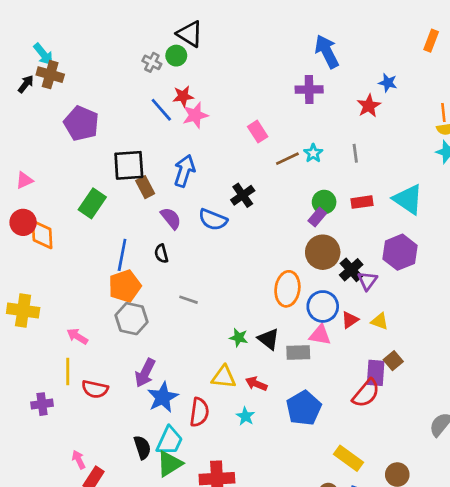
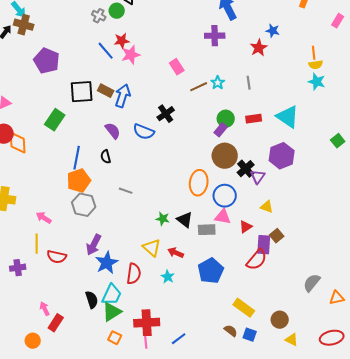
brown rectangle: (145, 187) -> (106, 91), moved, turned -35
red triangle: (350, 320) -> (246, 227), moved
yellow triangle: (224, 377) -> (152, 248), turned 36

